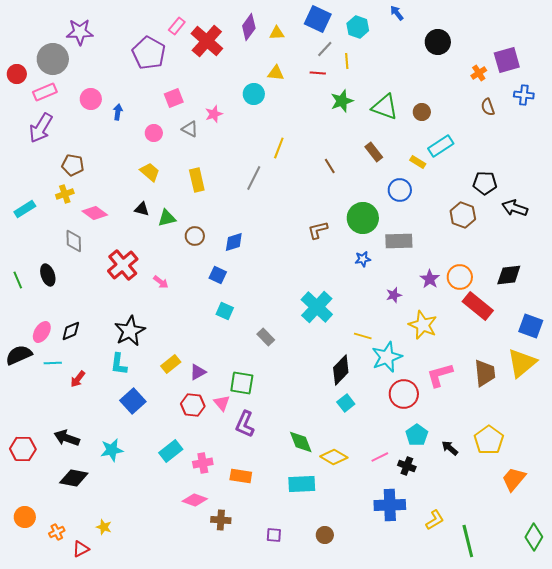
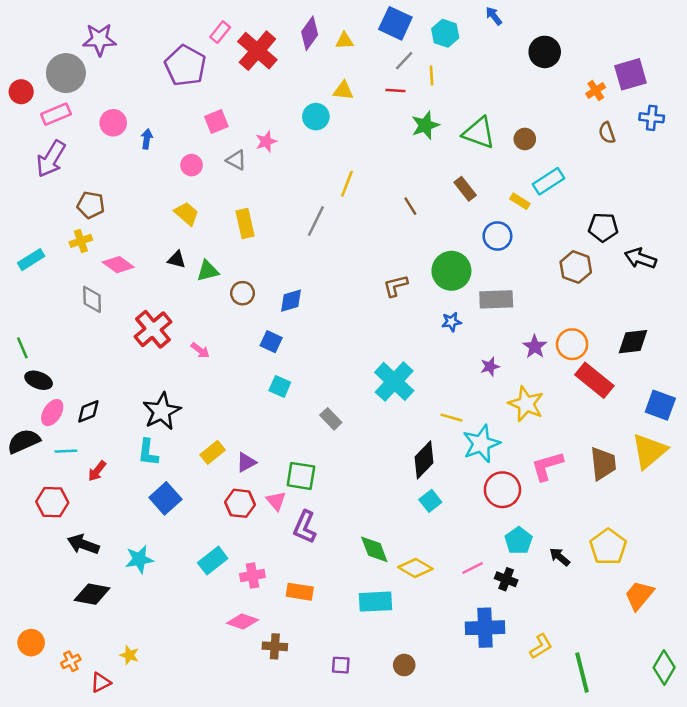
black ellipse: (48, 275) -> (39, 380), moved, turned -50
red hexagon: (23, 449) -> (52, 502), moved

